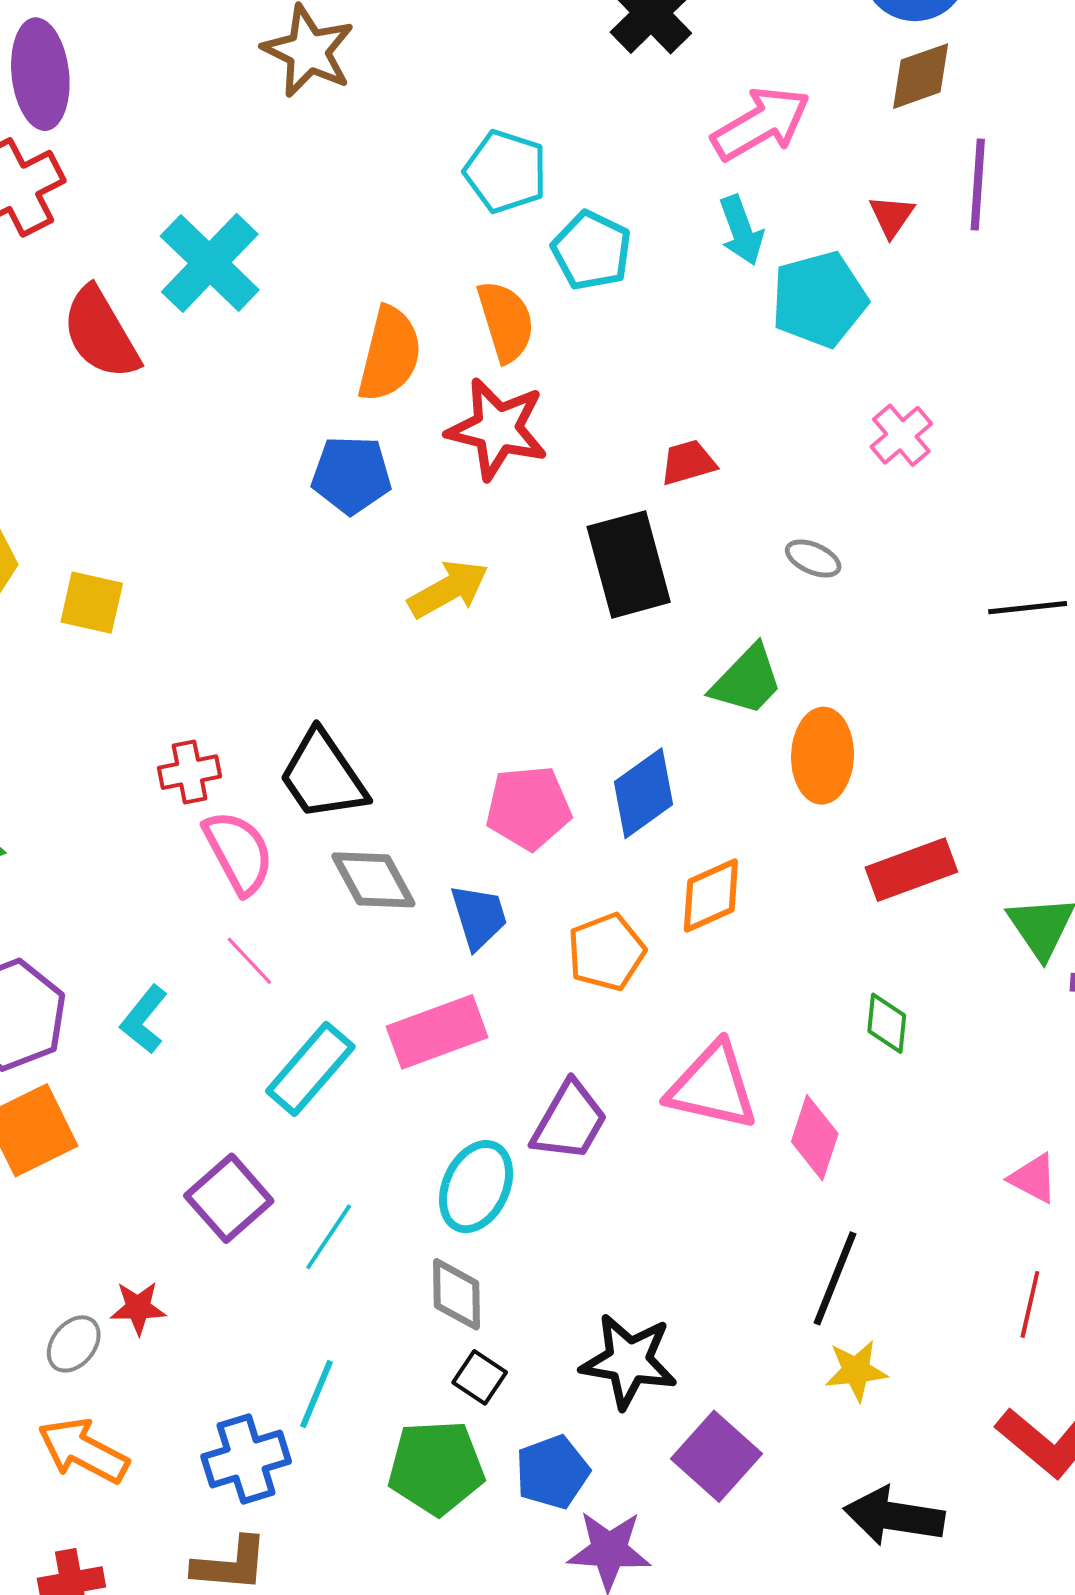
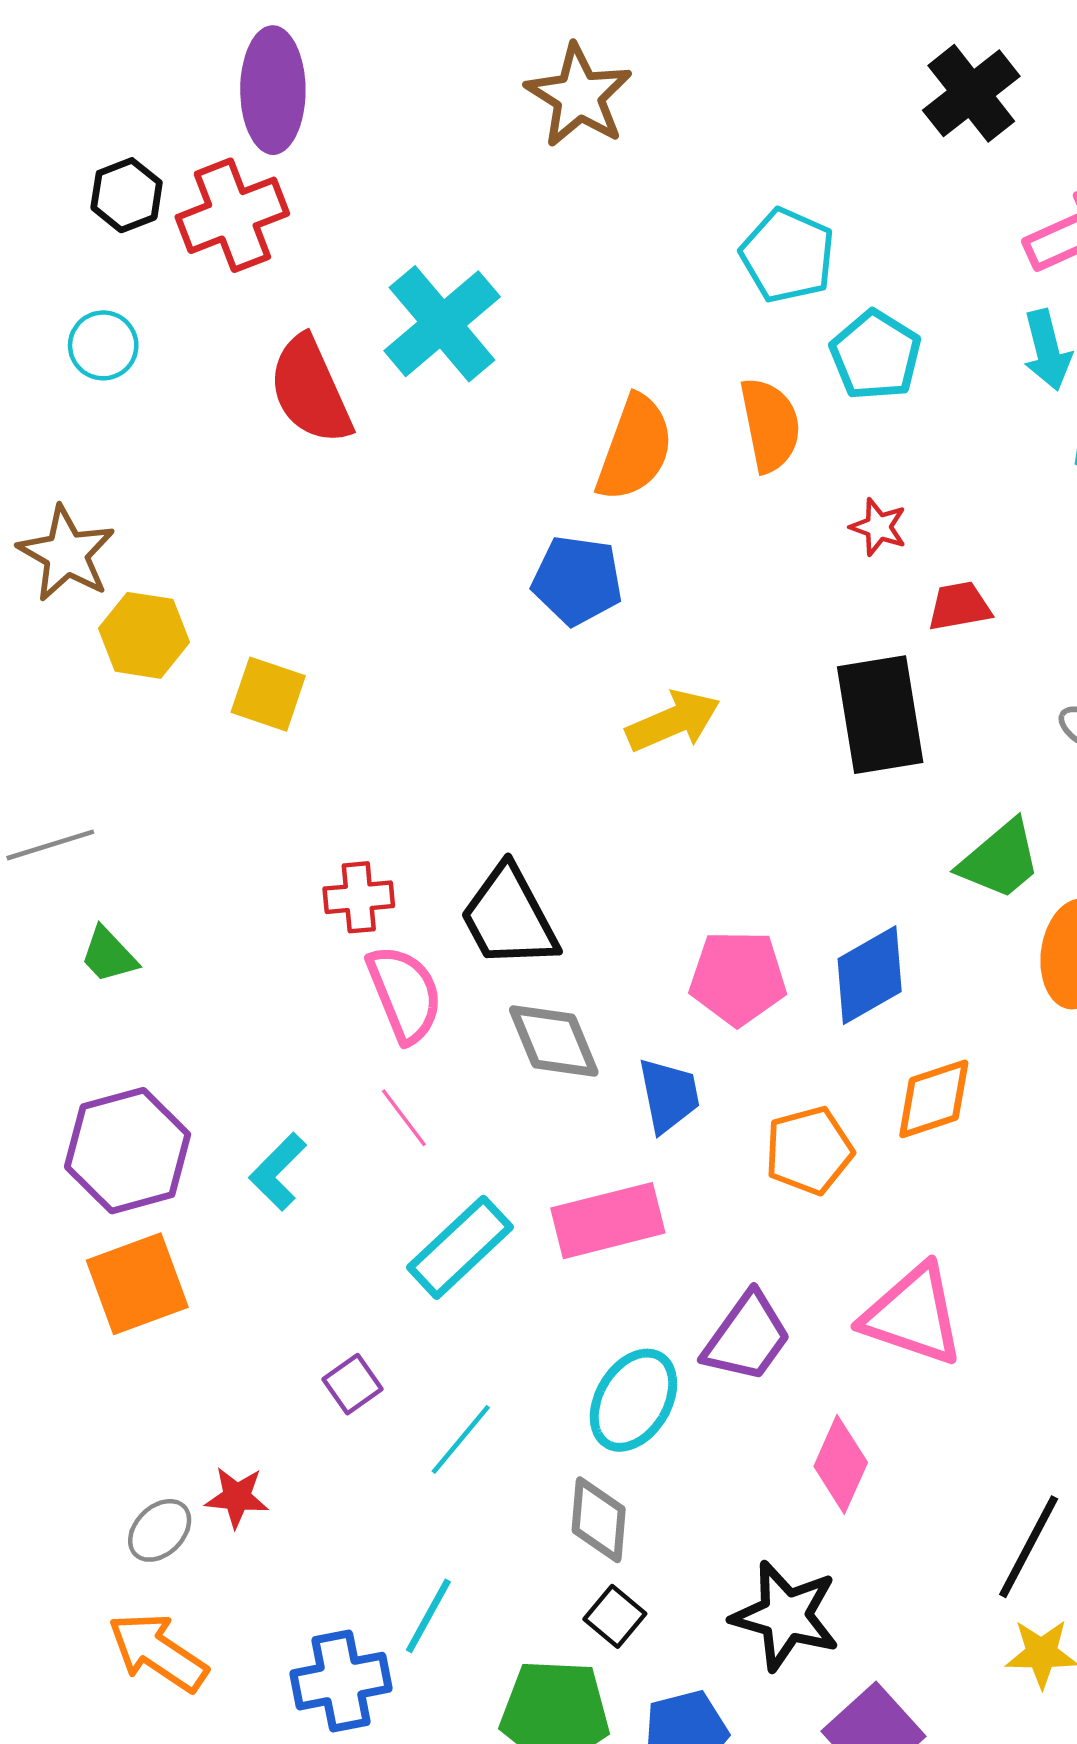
red star: (497, 429) -> (878, 527), moved, size x0.5
pink diamond: (815, 1138) -> (841, 1464), moved
purple square: (229, 1198) -> (352, 1384), size x0.6

